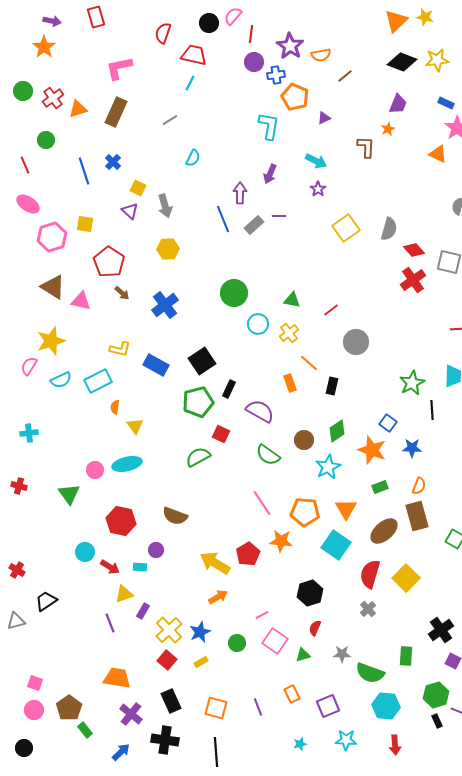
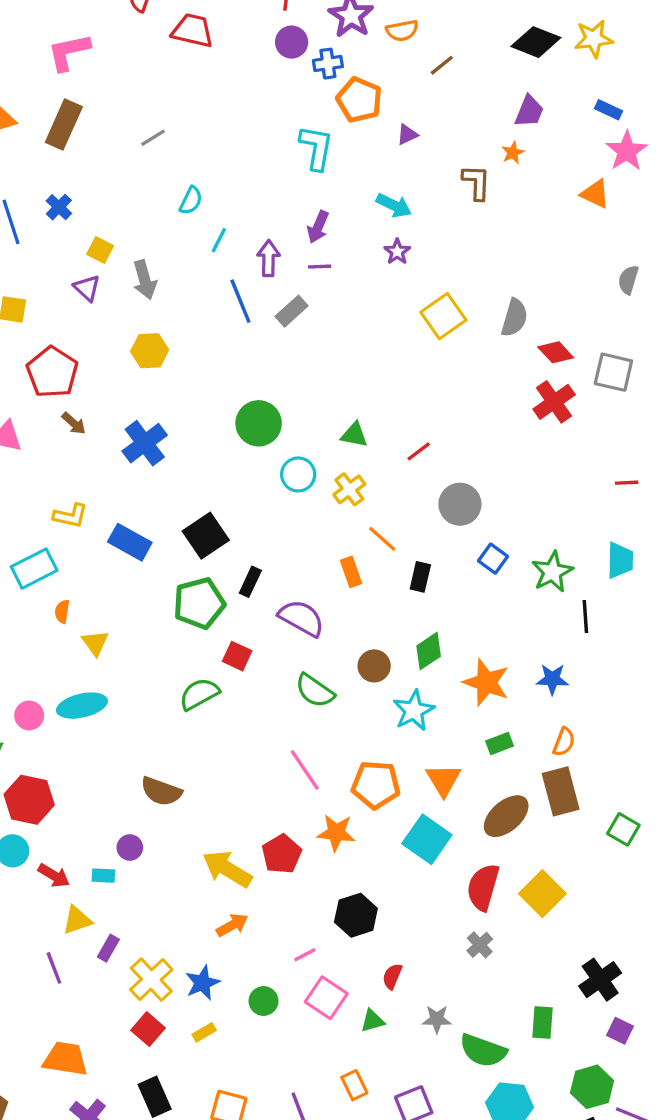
cyan line: (190, 83) -> (219, 240), moved
purple line: (279, 216) -> (320, 267), moved
blue square: (388, 423) -> (493, 559), moved
red hexagon: (121, 521) -> (29, 800), moved
black hexagon: (310, 593) -> (356, 915), moved

